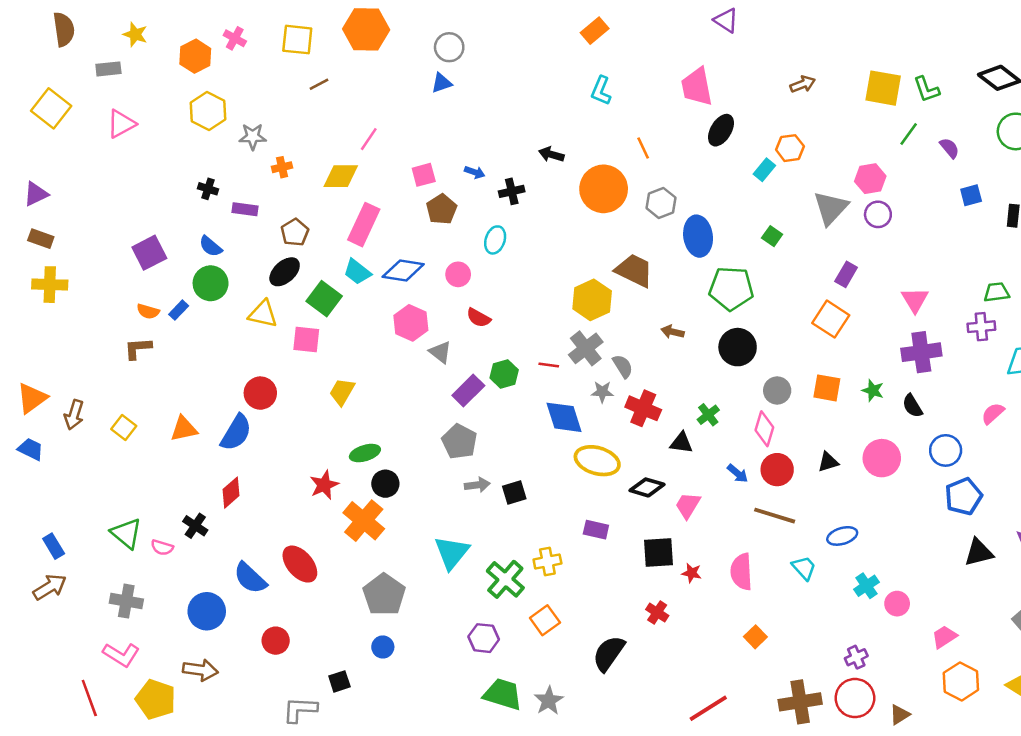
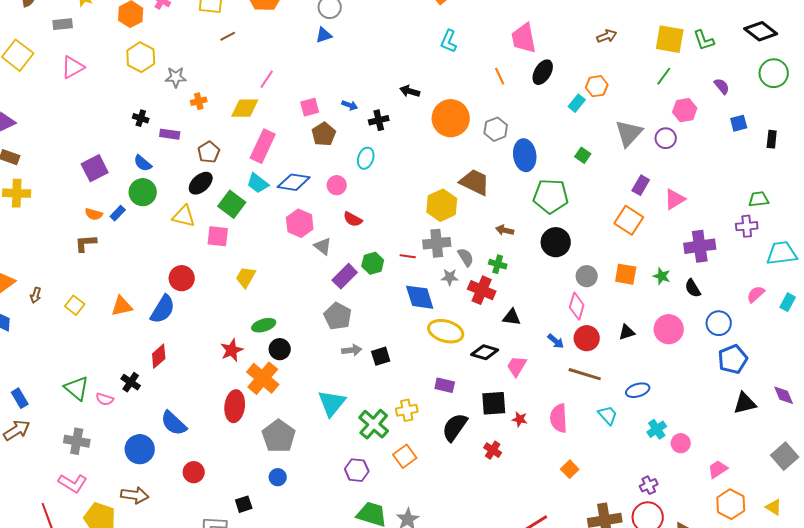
green line: (909, 134) -> (664, 76), moved
orange line: (643, 148) -> (500, 76), moved
pink hexagon: (870, 179) -> (685, 110), moved
pink triangle: (915, 300) -> (675, 199), moved, turned 30
gray cross: (586, 348) -> (437, 243), turned 32
brown arrow: (74, 415) -> (36, 295), size x0.7
green cross: (708, 415) -> (498, 264), moved, turned -36
red ellipse: (300, 564) -> (235, 406), moved, turned 48
black semicircle: (609, 653) -> (455, 427), moved

